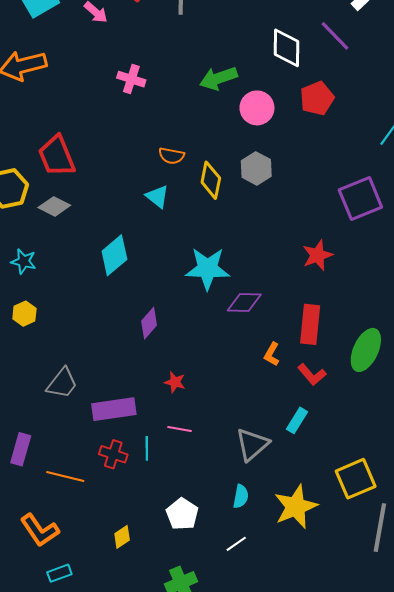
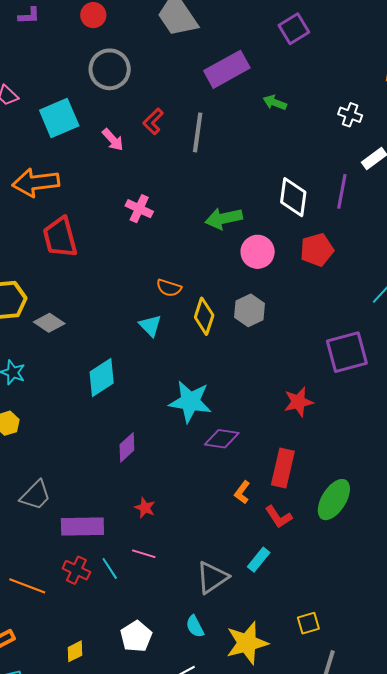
purple line: (335, 36) -> (342, 191), turned 48
red trapezoid: (57, 156) -> (60, 237), moved
cyan line: (147, 448) -> (110, 568), turned -40
yellow square: (356, 479) -> (308, 623), size x0.6
cyan semicircle: (241, 496) -> (195, 626), turned 135

